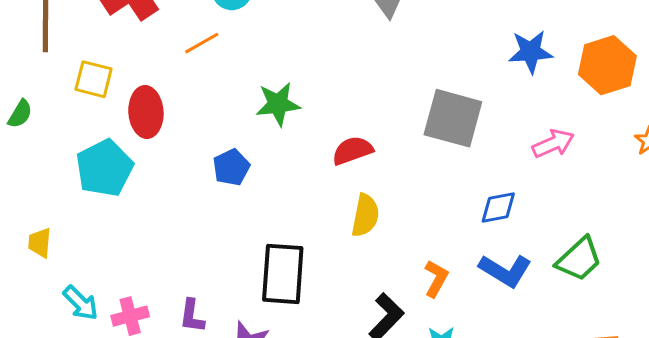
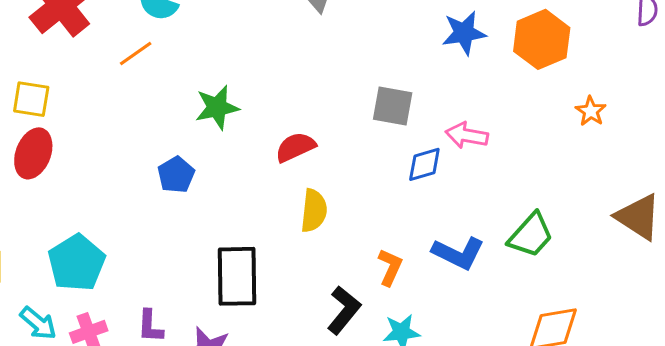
red ellipse: (146, 112) -> (33, 153), moved, turned 30
gray square: (453, 118) -> (393, 106), size x0.7
pink arrow: (553, 144) -> (467, 135), moved, turned -141
cyan pentagon: (104, 168) -> (77, 263), moved
blue diamond: (498, 208) -> (424, 164), moved

